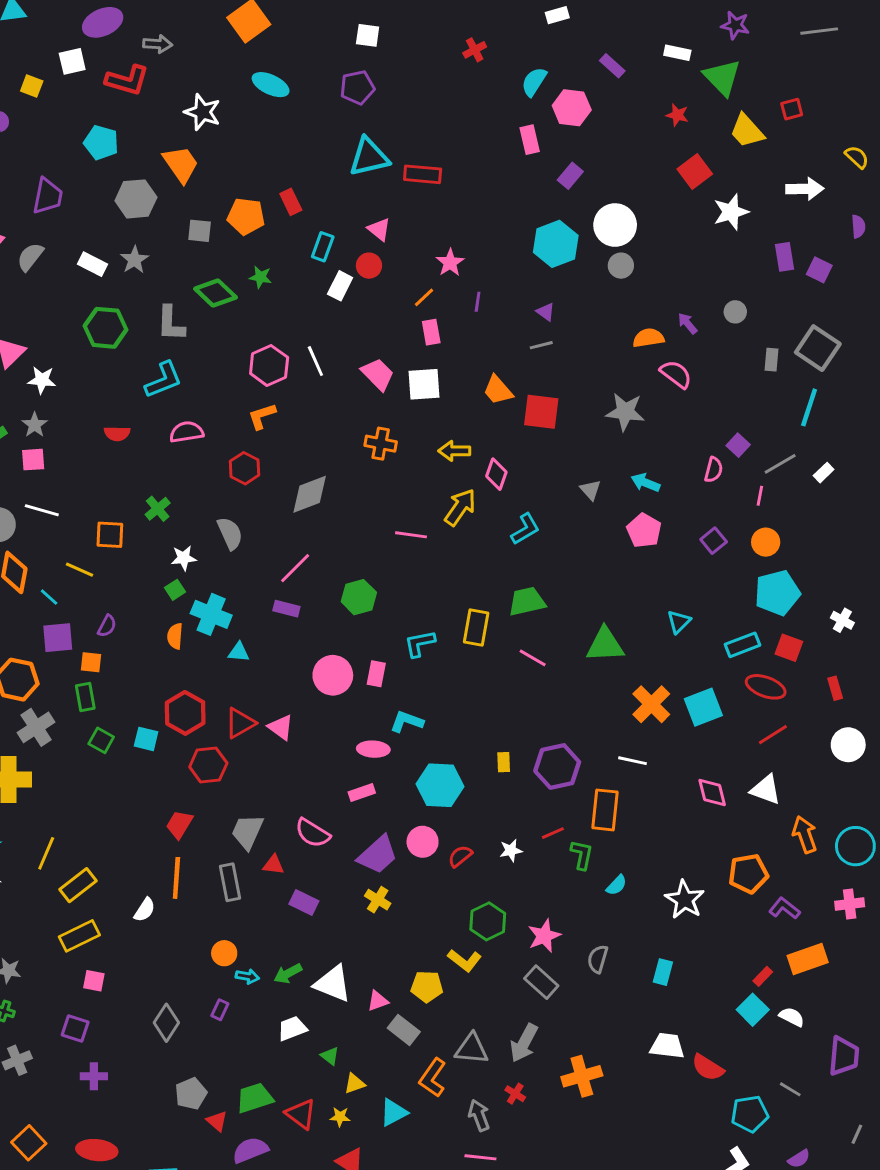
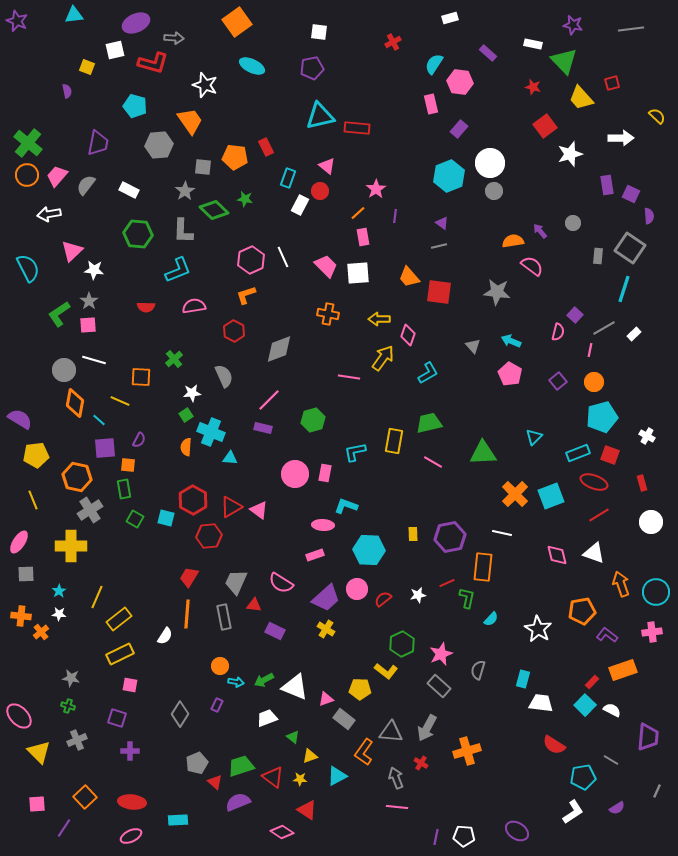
purple semicircle: (858, 226) -> (649, 216), moved
gray star: (134, 260) -> (185, 191), moved
white trapezoid: (667, 1046) -> (541, 703), moved

